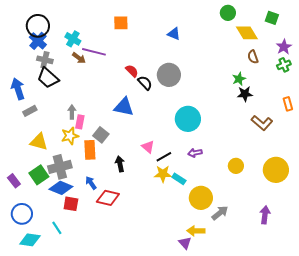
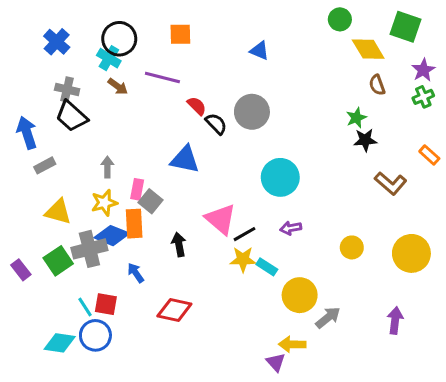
green square: (272, 18) -> (405, 27), size x1.5
black circle: (38, 26) -> (119, 39), moved
blue cross: (38, 41) -> (57, 42), moved
purple line: (94, 52) -> (162, 78), moved
orange rectangle: (288, 104) -> (429, 155), turned -32
pink rectangle: (80, 122) -> (137, 189), moved
pink triangle: (148, 147) -> (221, 219), size x1.6
blue diamond: (61, 188) -> (112, 236), moved
red diamond: (108, 198) -> (174, 310), moved
blue circle: (22, 214) -> (95, 335), moved
cyan line: (57, 228) -> (85, 307), moved
cyan diamond: (30, 240) -> (60, 343), moved

